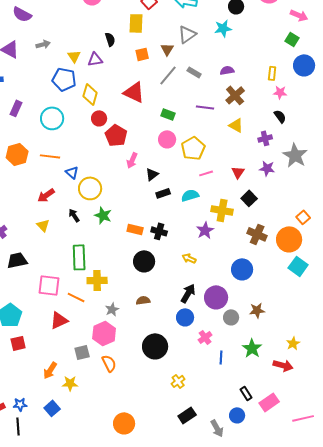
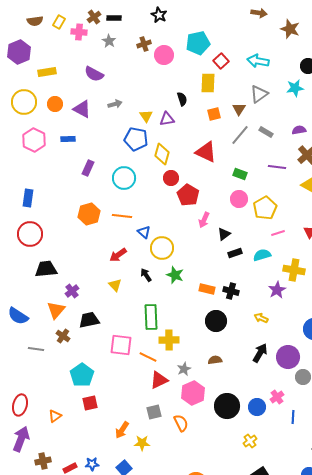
blue circle: (185, 317) -> (257, 407), moved
red triangle: (59, 320) -> (159, 380), moved
pink hexagon: (104, 333) -> (193, 393), moved

